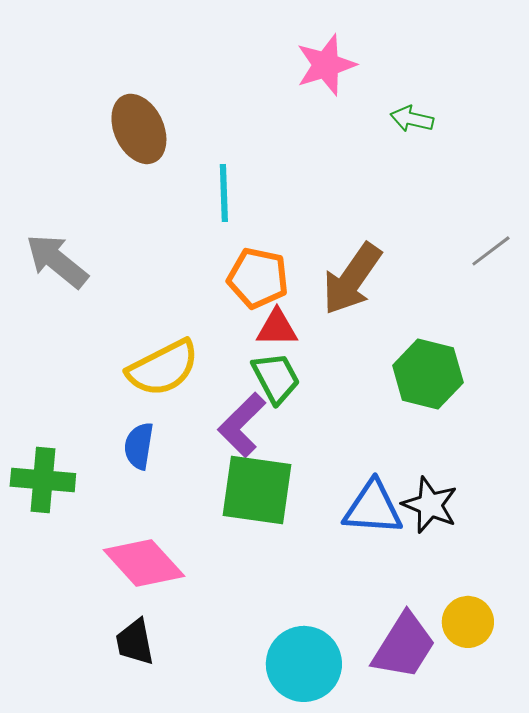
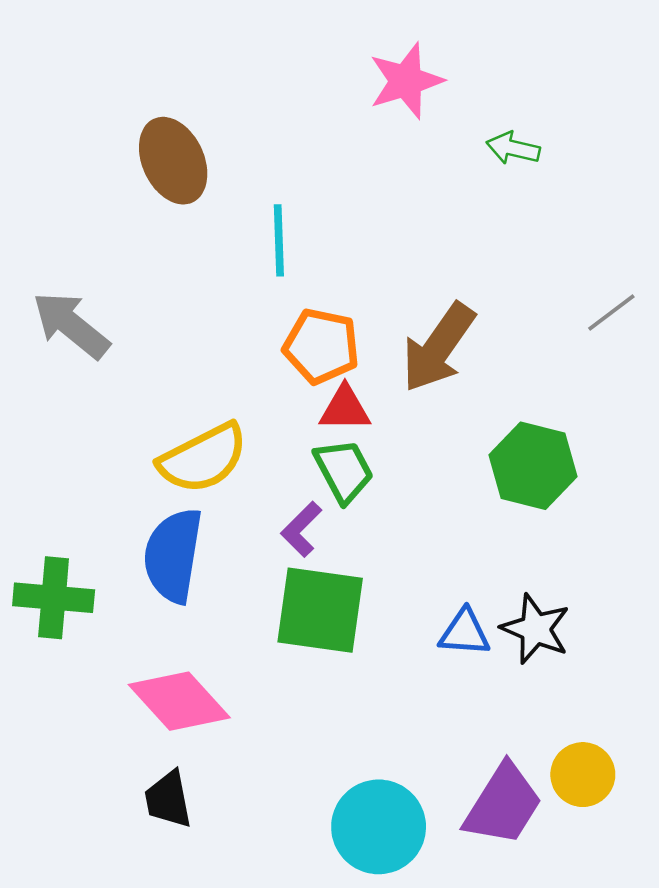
purple L-shape: (242, 425) -> (301, 529), size x0.7
blue semicircle: (139, 446) -> (173, 555), size x1.6
blue triangle: (373, 508) -> (465, 633), size x0.7

